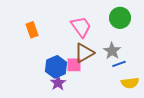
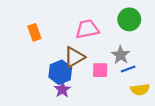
pink trapezoid: (81, 27) -> (87, 29), turned -65
brown triangle: (84, 53) -> (74, 57), moved
pink square: (74, 65) -> (100, 70), moved

